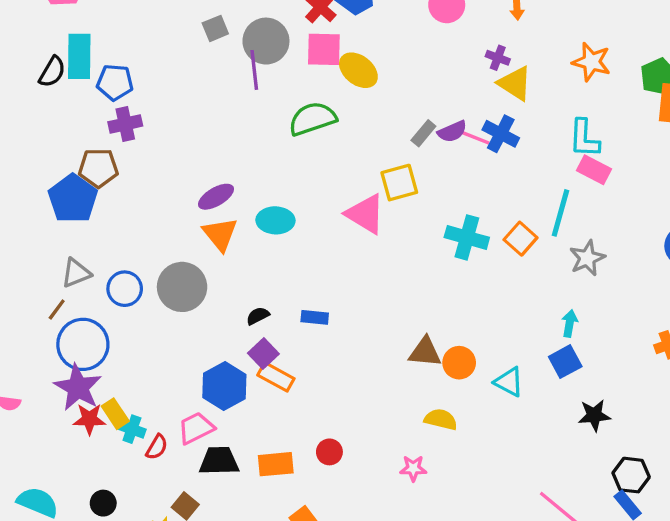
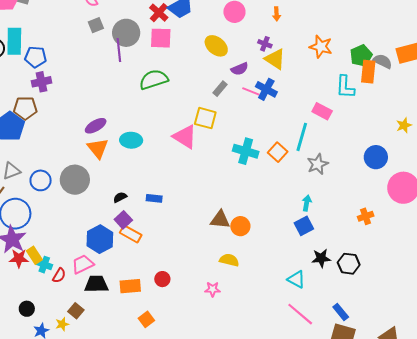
yellow ellipse: (358, 70) -> (216, 46), moved
purple semicircle: (452, 132) -> (240, 69), moved
cyan L-shape: (584, 138) -> (345, 87), moved
yellow square: (399, 183) -> (205, 118), turned 30
cyan triangle: (509, 382) -> (296, 279), moved
black hexagon: (631, 475) -> (349, 264), moved

